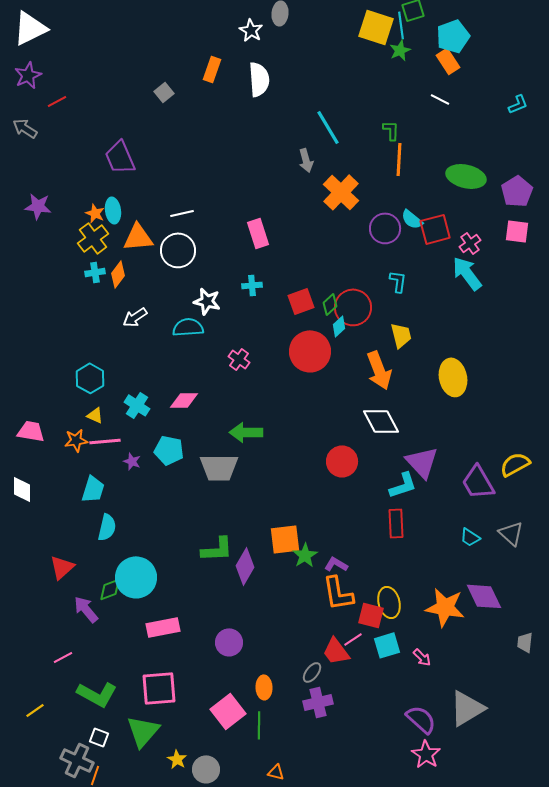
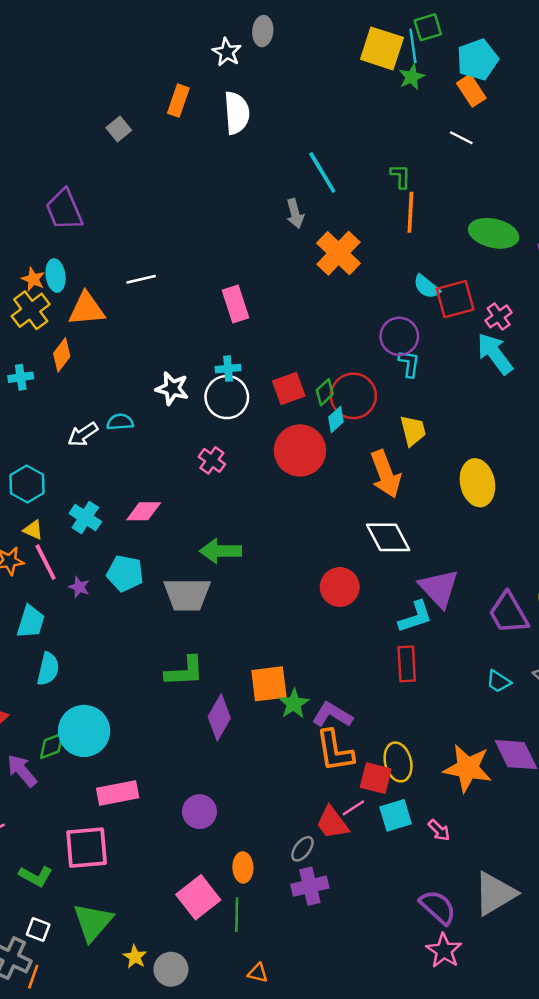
purple circle: (385, 228) -> (399, 336), moved
white circle: (178, 250) -> (227, 397), moved
cyan cross: (95, 272) -> (21, 377), moved
white arrow: (135, 317) -> (83, 434), moved
cyan semicircle: (188, 327) -> (120, 422), moved, size x0.7
pink line: (105, 441) -> (46, 562), turned 68
green L-shape: (217, 549) -> (185, 671), moved
purple L-shape: (336, 564) -> (332, 715), size x1.4
pink square: (159, 688) -> (87, 848), moved
green L-shape: (97, 694) -> (36, 876), size x0.7

